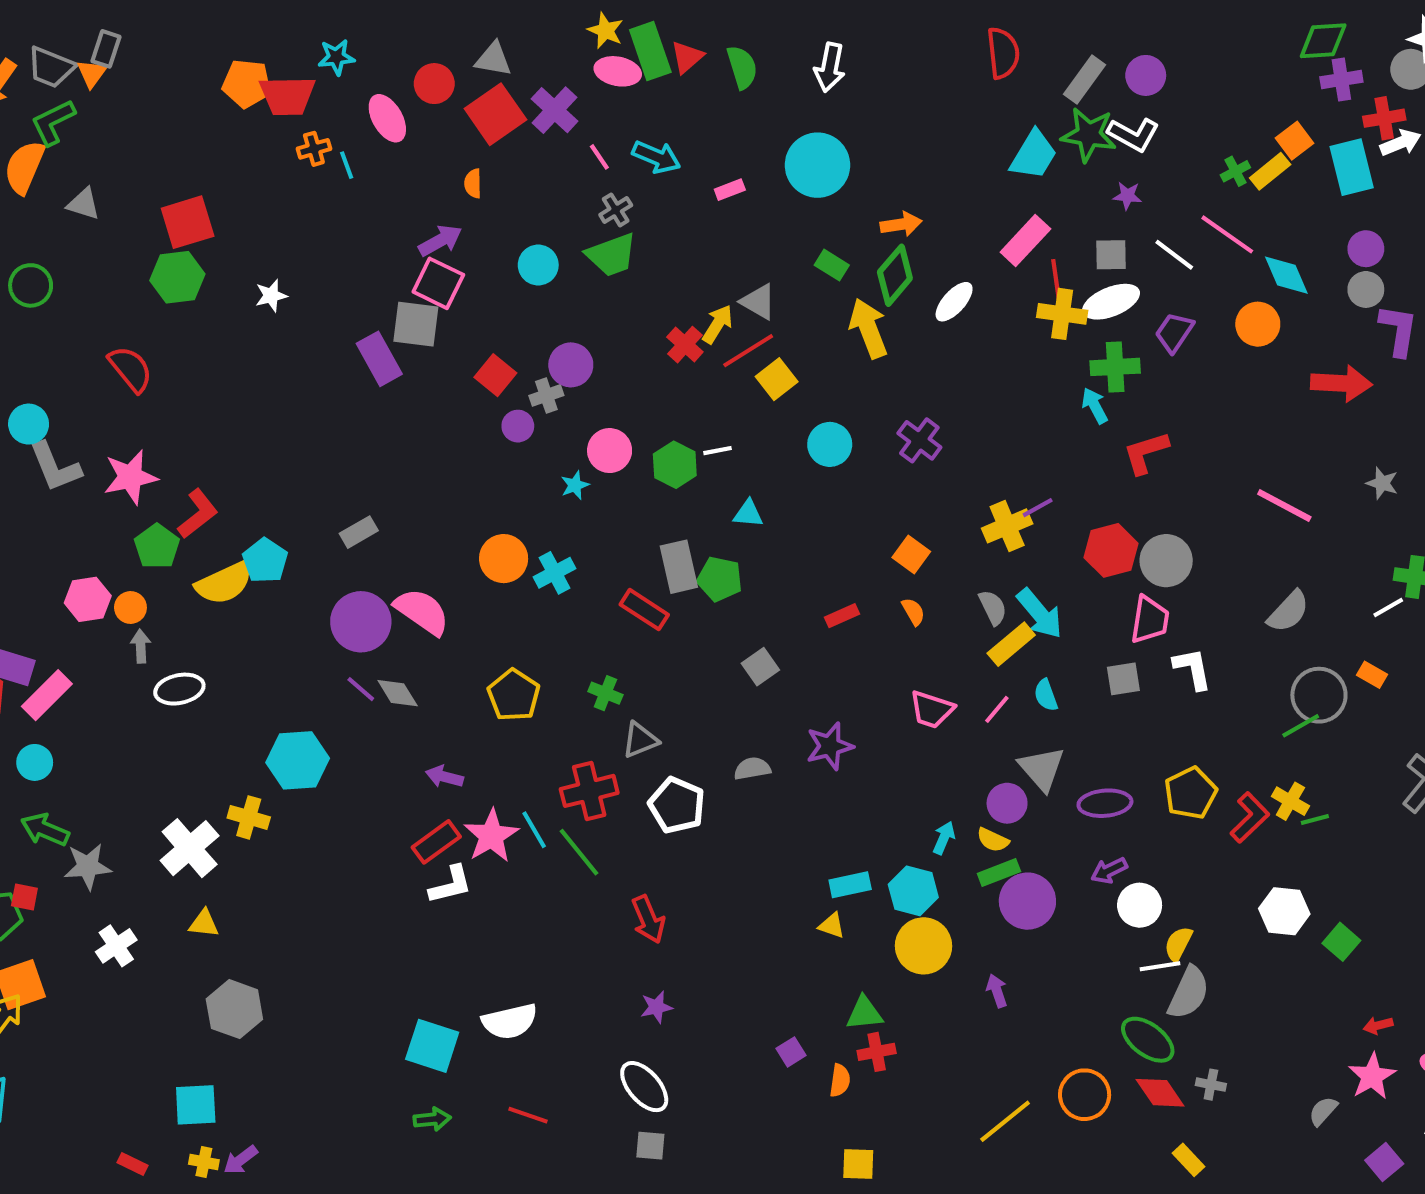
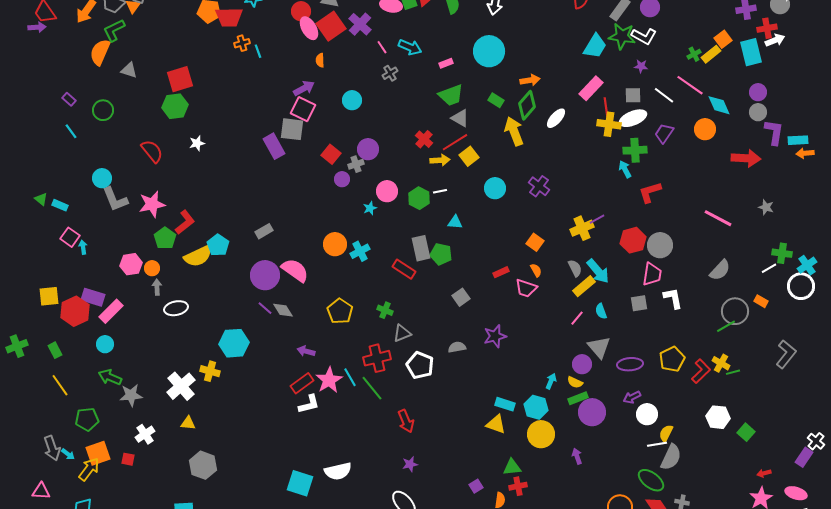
pink ellipse: (387, 118) -> (309, 28), moved
green trapezoid: (612, 255) -> (451, 95), moved
white star: (271, 296) -> (197, 143), moved
yellow arrow: (718, 324) -> (440, 160), moved, turned 54
pink trapezoid: (932, 709) -> (526, 288), moved
cyan rectangle: (850, 885) -> (505, 404), turned 30
red square: (24, 897) -> (128, 459), moved
yellow triangle: (832, 926) -> (496, 424), size x1.5

